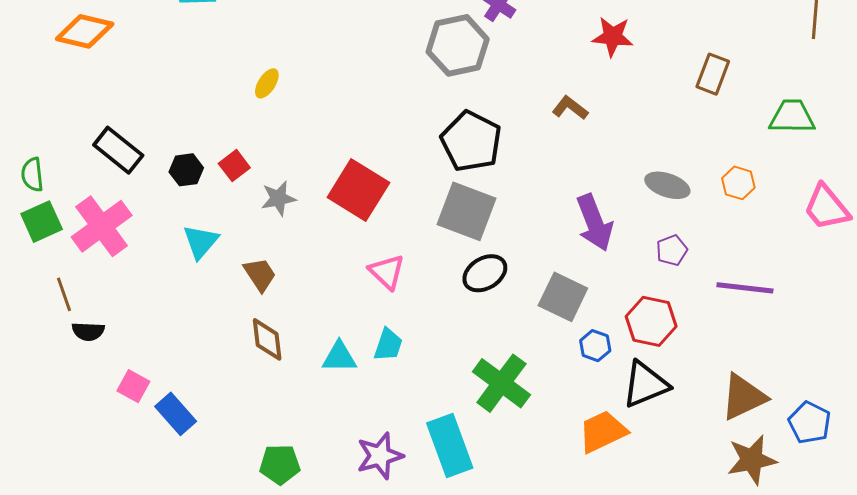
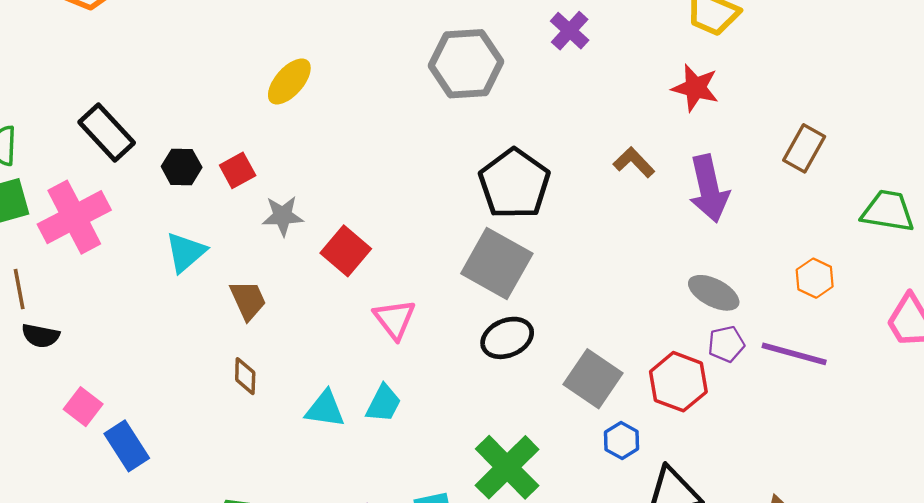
gray hexagon: (458, 45) -> (466, 64), moved
yellow ellipse: (267, 83) -> (289, 81), size x1.4
gray ellipse: (667, 185) -> (714, 293), moved
red square: (358, 190) -> (346, 251), moved, size x0.7
purple arrow: (595, 223) -> (709, 189), moved
purple line: (745, 288) -> (794, 354), moved
red hexagon: (651, 321) -> (678, 382), moved
brown diamond: (267, 339) -> (245, 376), size x0.7

